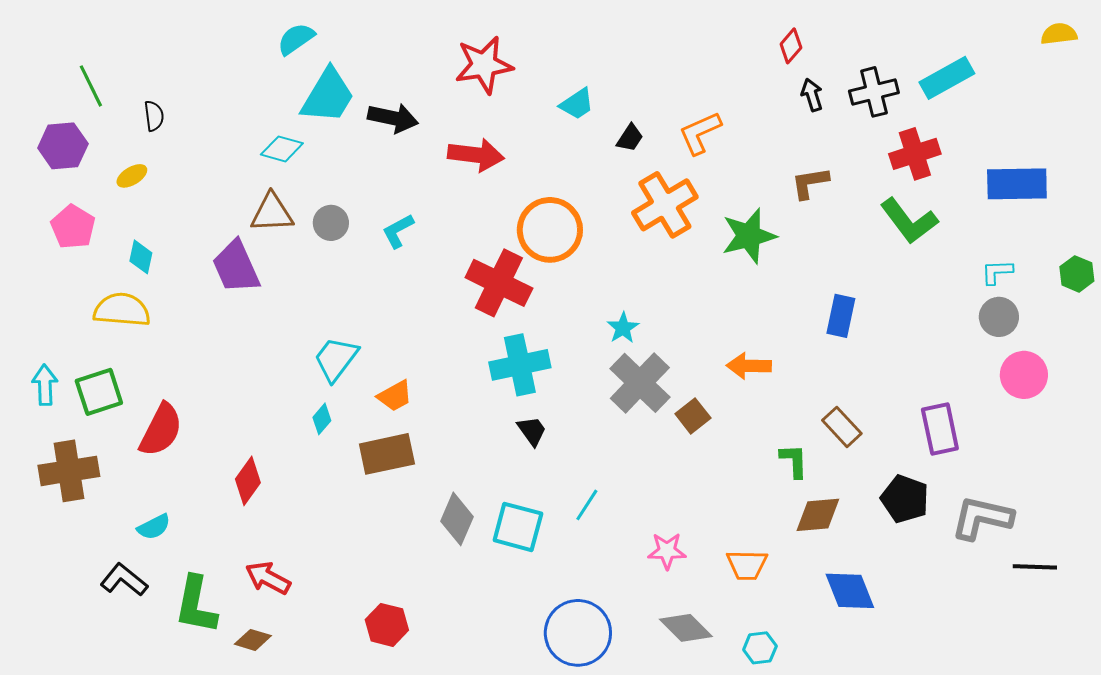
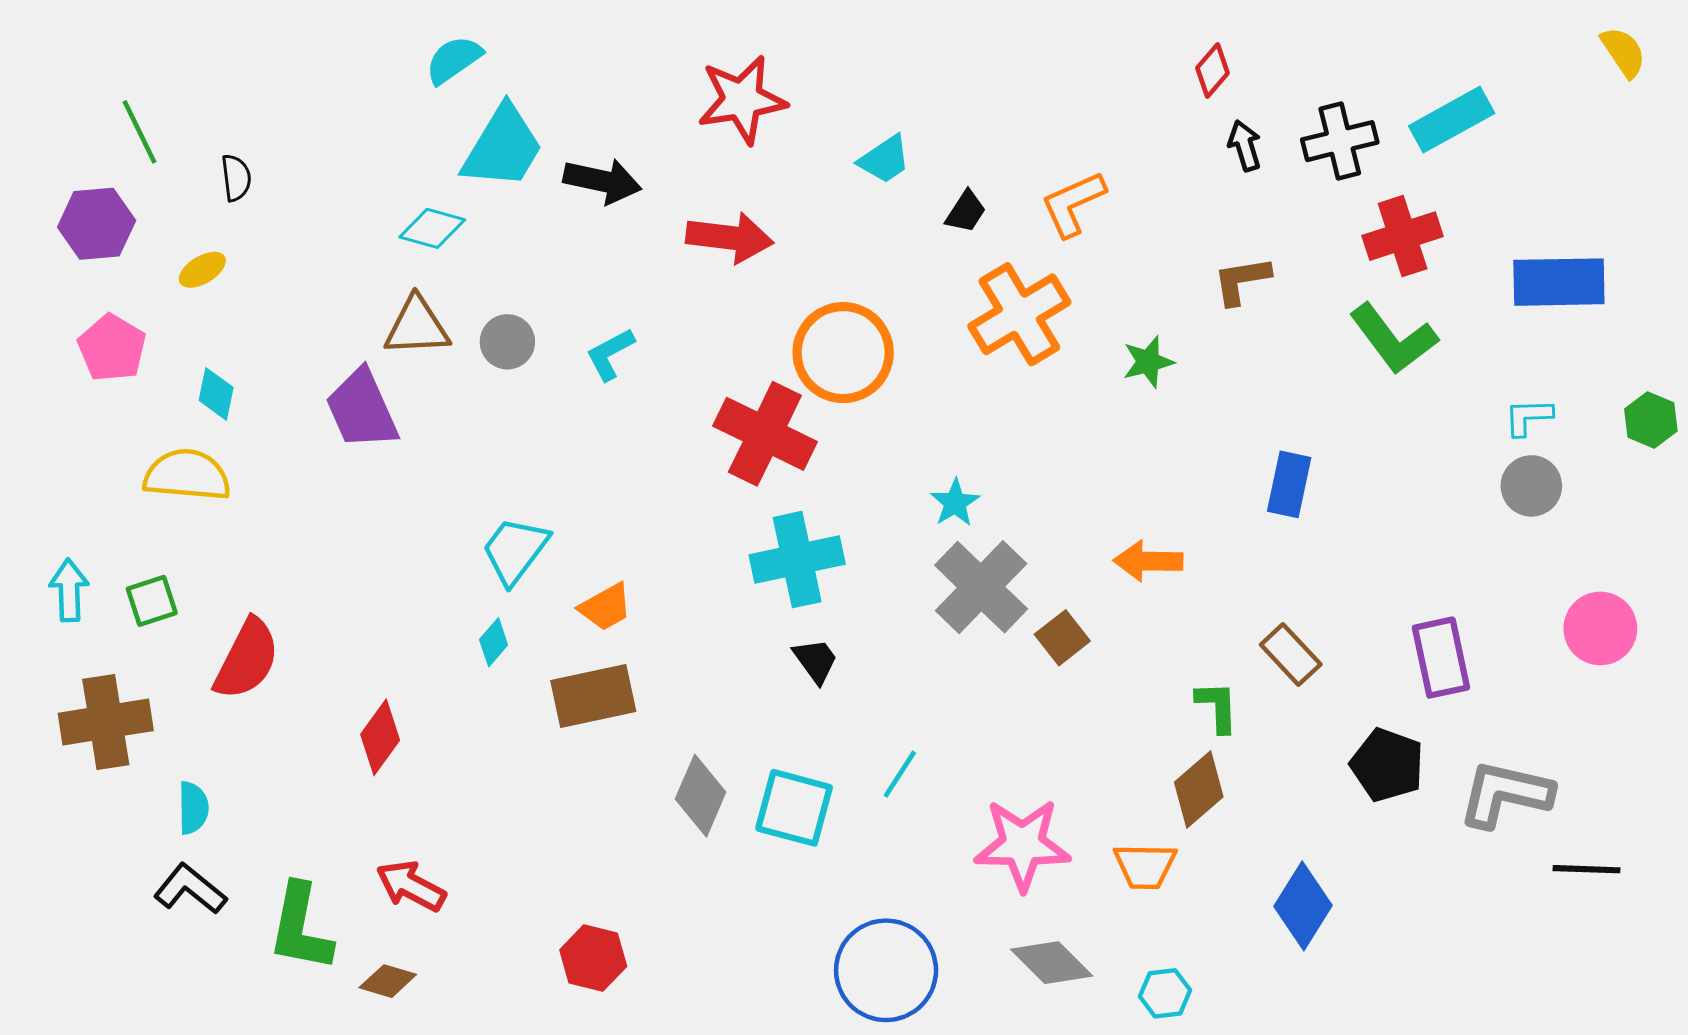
yellow semicircle: (1059, 34) -> (1623, 52), turned 63
green star: (749, 236) -> (1148, 362), size x0.6
pink circle: (1024, 375) -> (1600, 628), moved
green square: (99, 392) -> (152, 601), size x0.7
brown diamond: (818, 515) -> (1199, 789), moved, turned -36
cyan semicircle: (154, 527) -> (193, 808), moved, turned -64
pink star: (667, 551) -> (1022, 845), size x1.6
blue diamond: (850, 591) -> (1303, 906), turned 54

